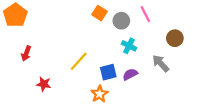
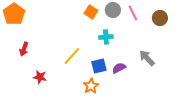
gray circle: (121, 21) -> (113, 10), moved
brown circle: (175, 38) -> (160, 18), moved
cyan cross: (129, 46) -> (106, 37), moved, turned -32

